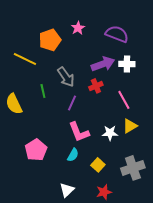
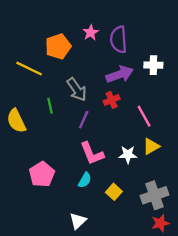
purple semicircle: (117, 34) -> (119, 40), moved, turned -115
white cross: (127, 64) -> (153, 65), moved
red star: (104, 192) -> (160, 223), moved

